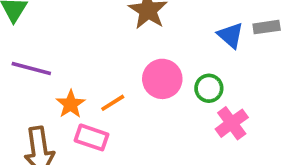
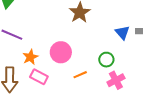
pink circle: (162, 79) -> (61, 52), moved
orange line: (113, 103) -> (80, 75), moved

